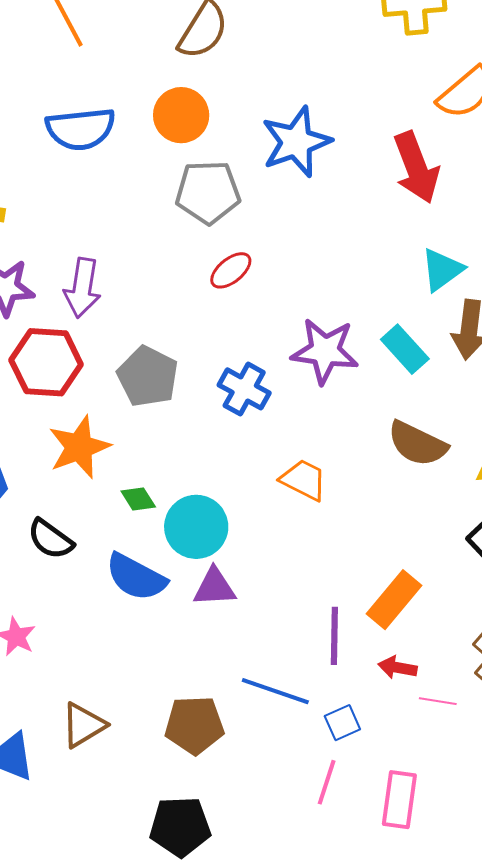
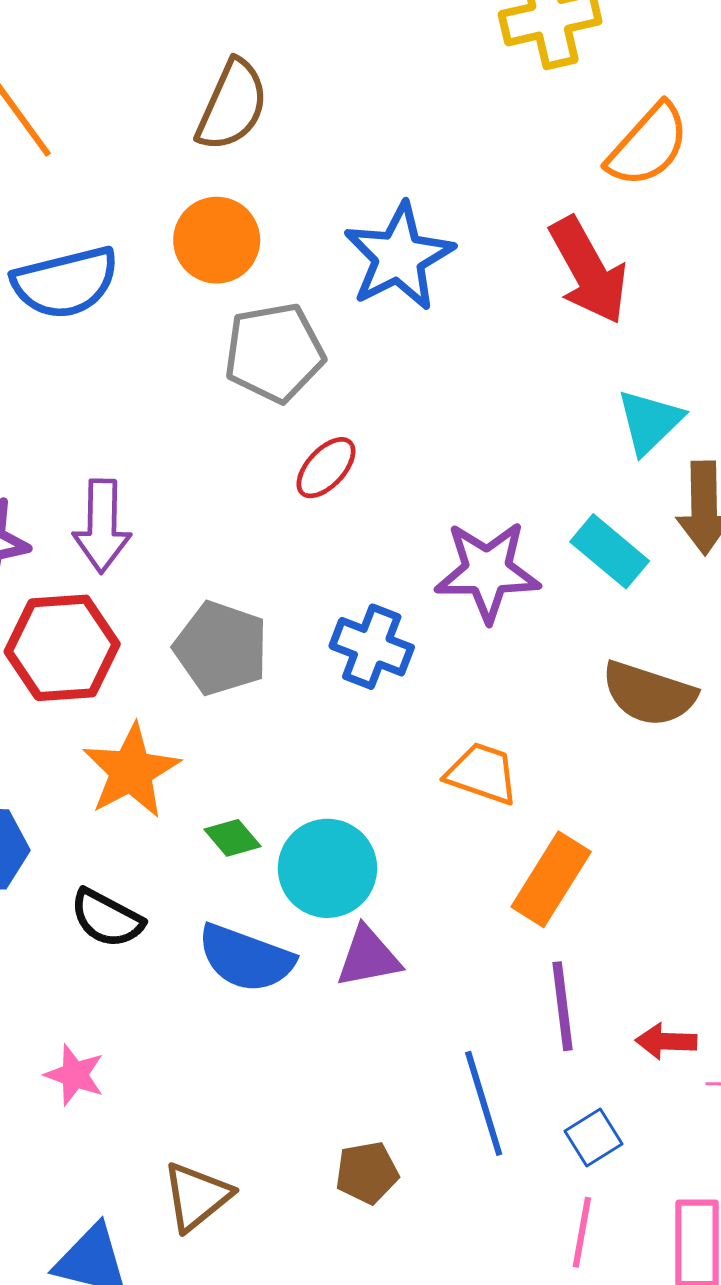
orange rectangle: (394, 600) -> (551, 879), moved
blue line: (275, 691) -> (484, 1103), turned 62
brown pentagon: (194, 725) -> (367, 1173), size x0.7

